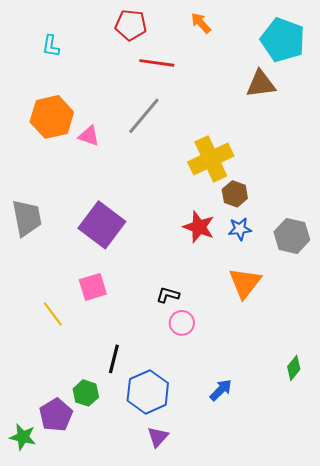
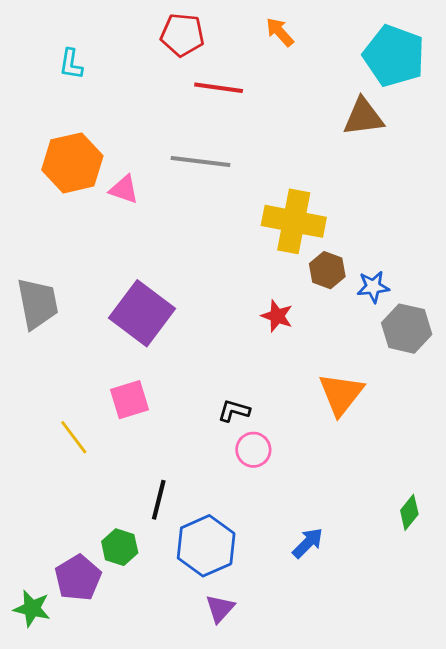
gray line: (144, 116) -> (200, 162), turned 57
yellow cross: (211, 159) -> (294, 221), turned 36
red star: (199, 227) -> (277, 316), size x0.7
blue star: (240, 229) -> (373, 287), moved

